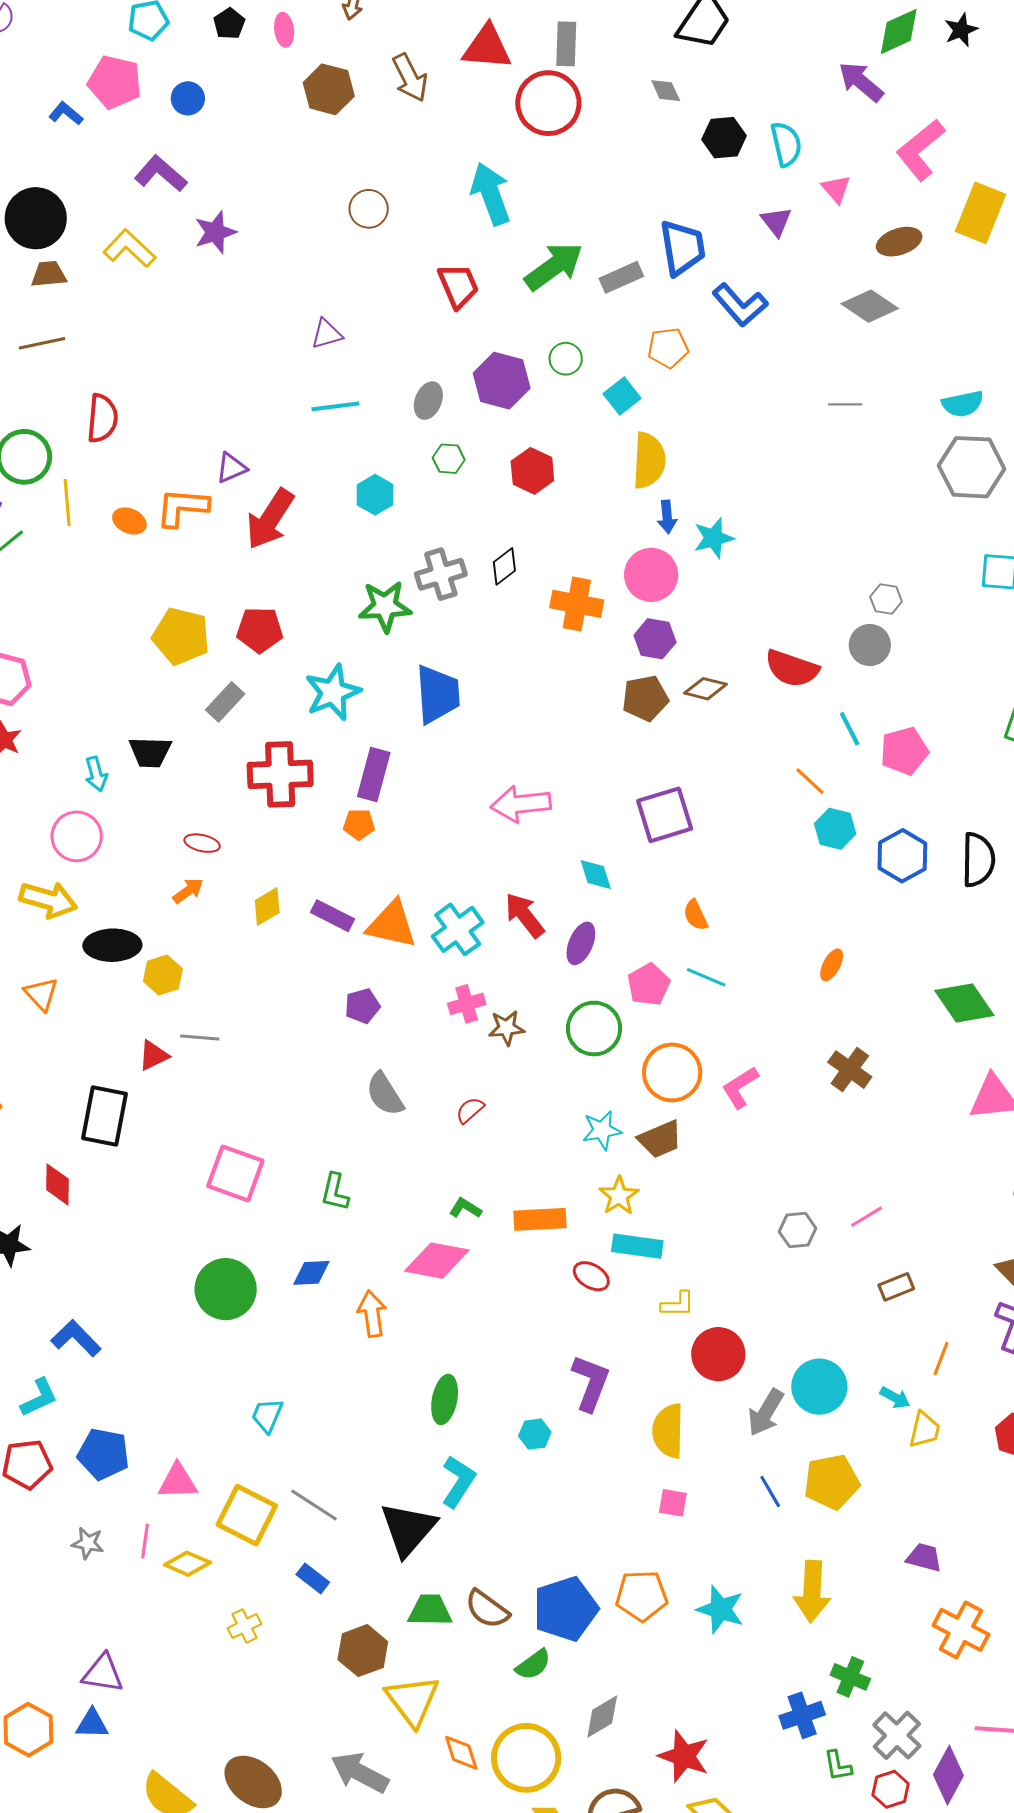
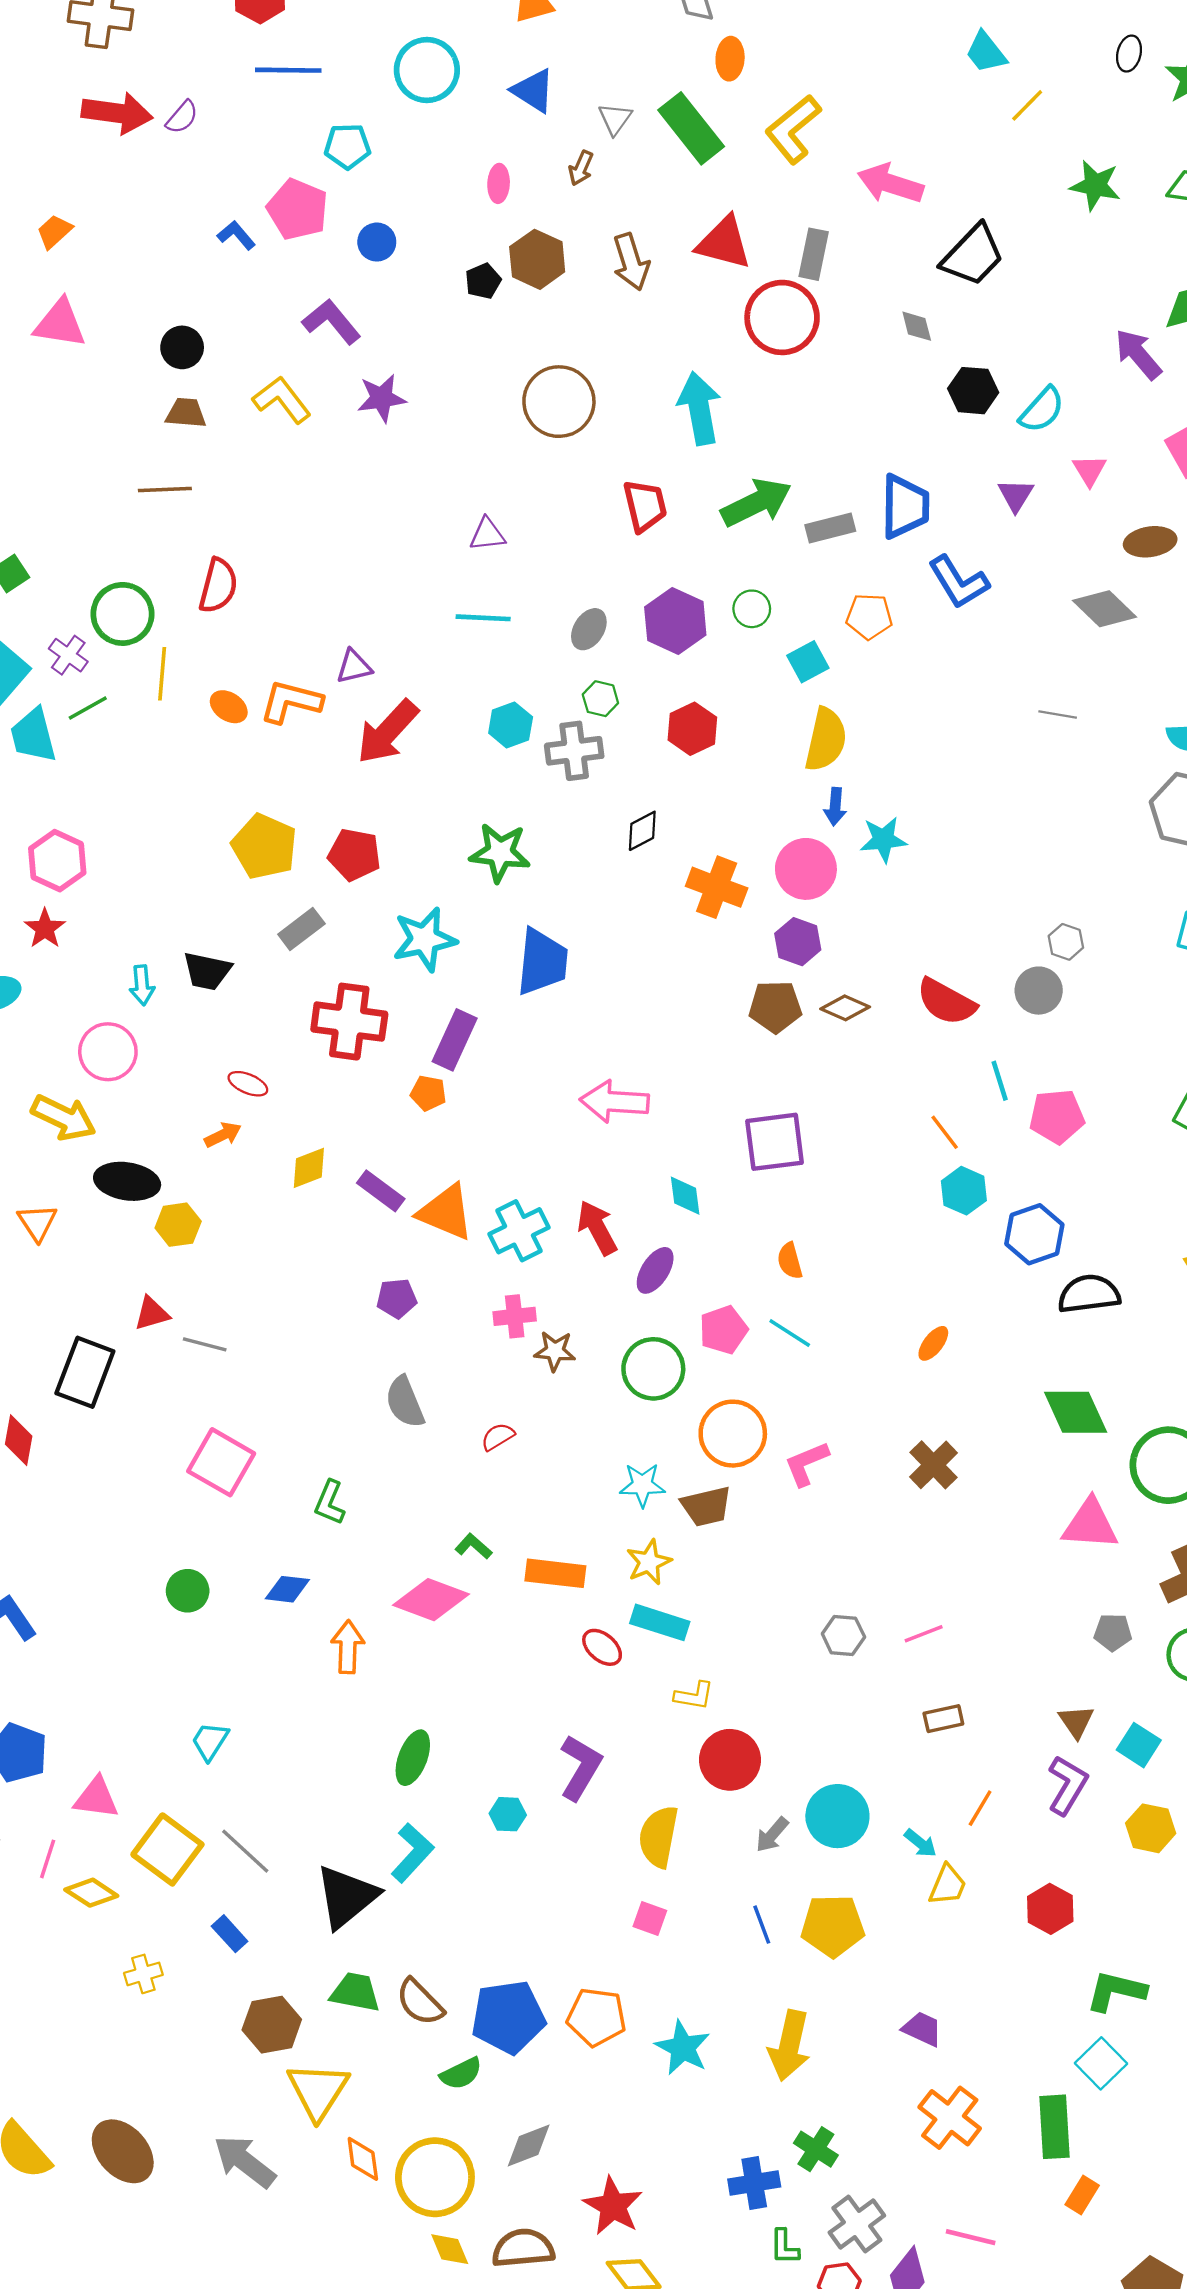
black pentagon: (229, 24) -> (483, 281), moved
cyan semicircle: (786, 144) -> (1042, 410), turned 45
brown circle: (369, 209) -> (559, 402), size x1.6
black circle: (36, 218) -> (182, 347), size x0.6
gray cross: (441, 574) -> (574, 751), moved
black semicircle: (978, 860) -> (1089, 1294), moved, turned -108
gray line: (200, 1037) -> (205, 1344), moved
green circle: (226, 1289) -> (188, 1591), size x0.6
gray arrow: (766, 1412) -> (772, 1835), size x0.7

